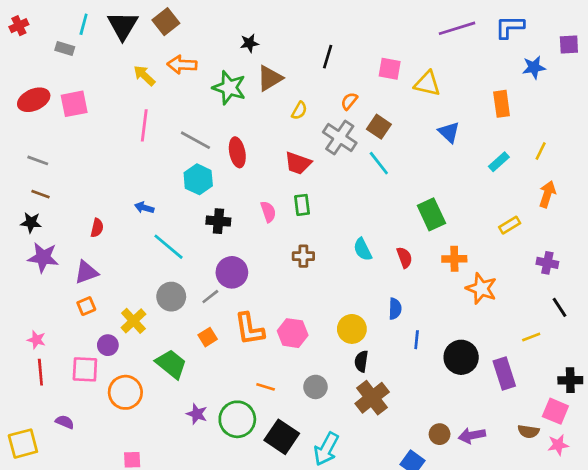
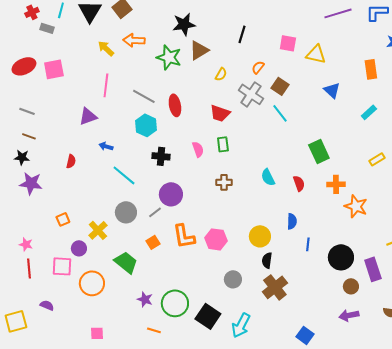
red cross: (19, 26) -> (32, 12), moved
black star: (249, 43) -> (184, 24), size x1.6
purple triangle: (86, 272) -> (88, 116), moved
orange line: (266, 387) -> (154, 330), moved
brown circle: (440, 434) -> (351, 286), moved

